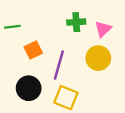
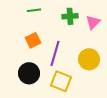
green line: (12, 27) -> (34, 10), moved
yellow circle: (98, 58) -> (89, 59), moved

